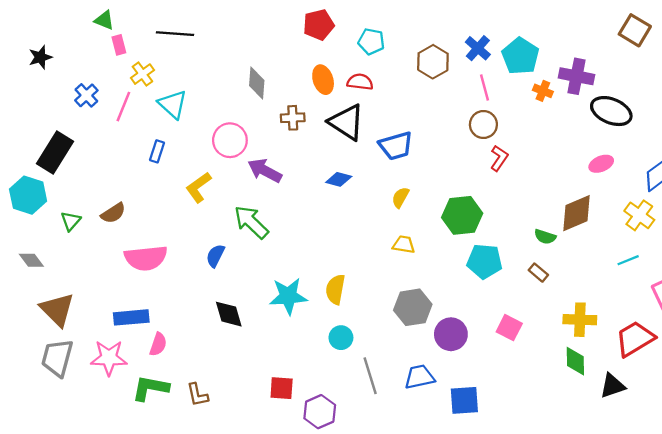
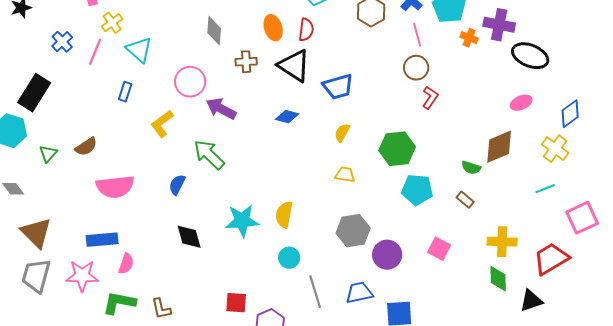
red semicircle: (360, 82) -> (306, 30), turned 90

